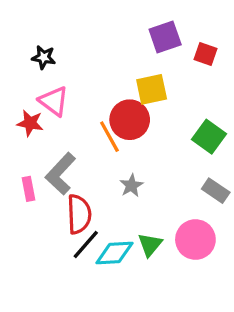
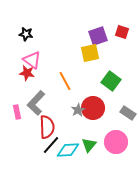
purple square: (165, 37) -> (98, 36), moved
red circle: (130, 120) -> (93, 108), moved
red star: (30, 123) -> (27, 73), moved
green square: (209, 137) -> (111, 81), moved

